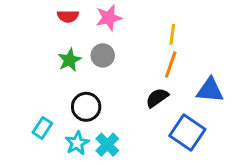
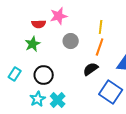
red semicircle: (68, 16) -> (39, 24), moved
gray circle: (103, 55) -> (71, 41), moved
cyan rectangle: (42, 128) -> (15, 74), moved

